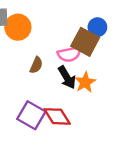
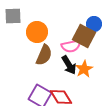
orange circle: (18, 27) -> (37, 32), moved
brown semicircle: (36, 65) -> (44, 55), size x1.5

